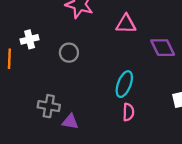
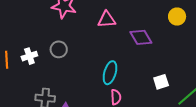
white cross: (30, 39) -> (29, 56), moved

